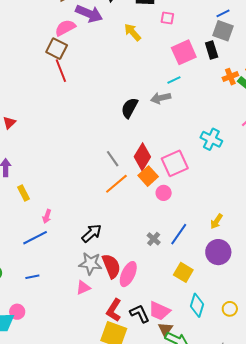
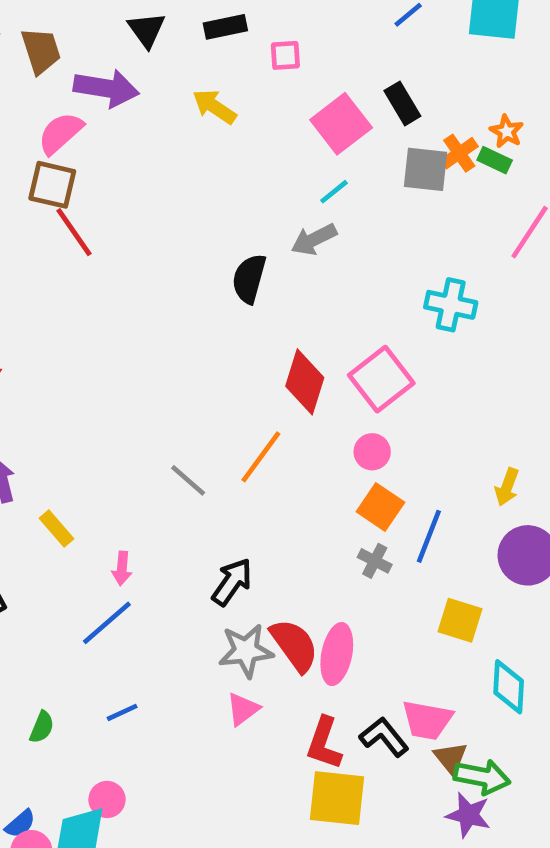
gray square: (223, 31) -> (425, 169), moved
gray line: (113, 159) -> (188, 480), moved
orange square: (148, 176) -> (380, 507), moved

